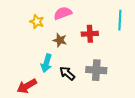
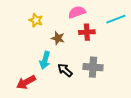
pink semicircle: (63, 13) -> (77, 12), moved
cyan line: (120, 20) -> (116, 19), turned 66

